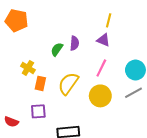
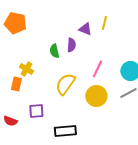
purple triangle: (103, 40) -> (85, 29), moved
green semicircle: (57, 49) -> (54, 51), turned -48
orange rectangle: (40, 83) -> (16, 84), moved

